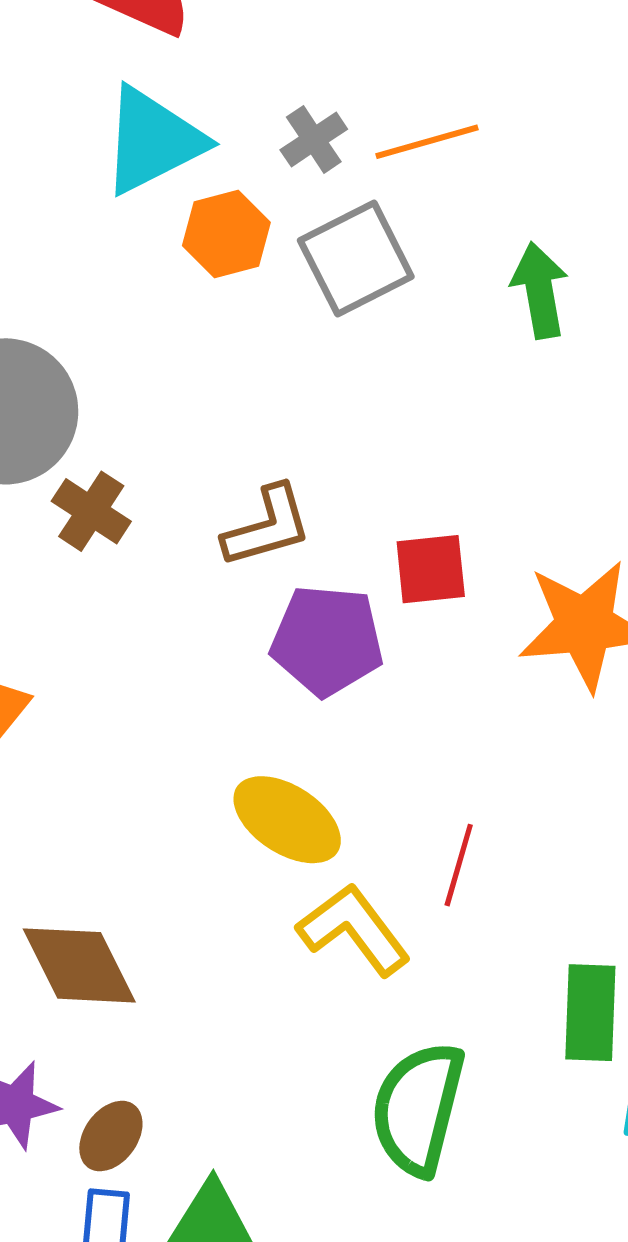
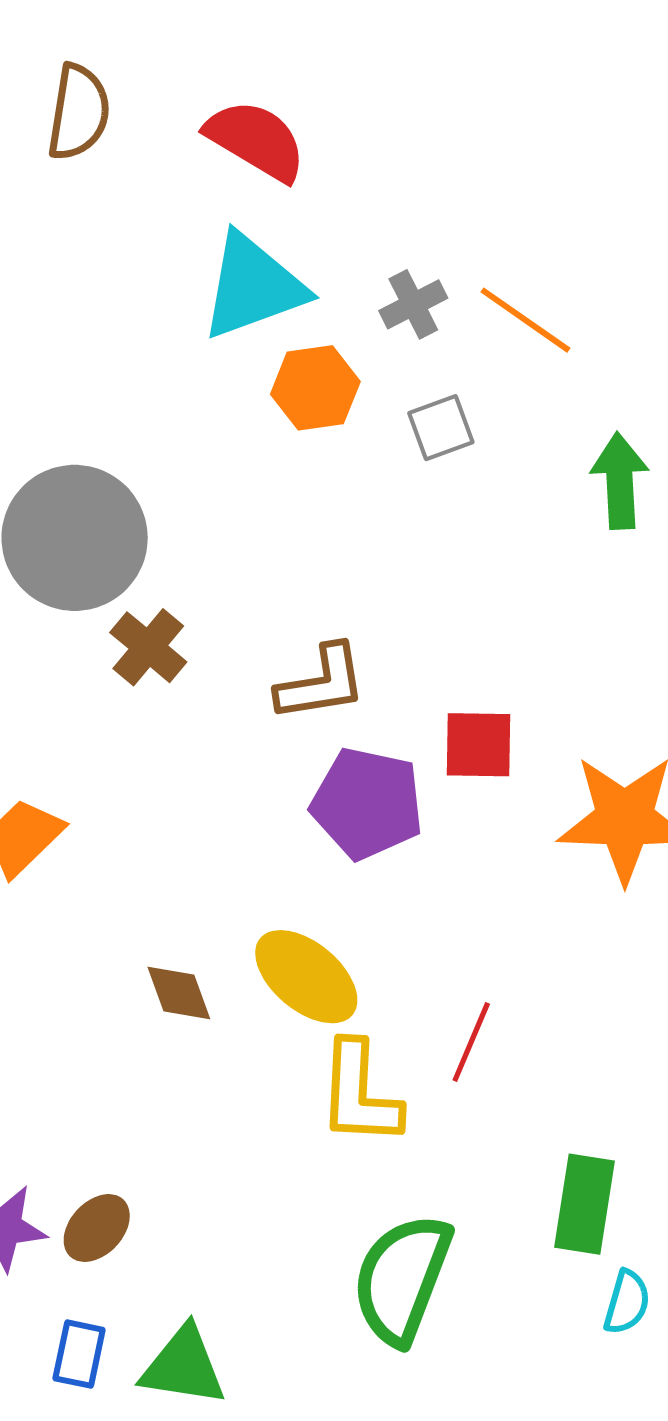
orange line: (427, 142) -> (525, 320), turned 44
gray square: (356, 259) -> (441, 428), size x0.6
yellow L-shape: (354, 929) -> (359, 1094), turned -147
brown diamond: (79, 965) -> (179, 993), moved, size x0.6
brown ellipse: (111, 1136) -> (97, 1228), moved

